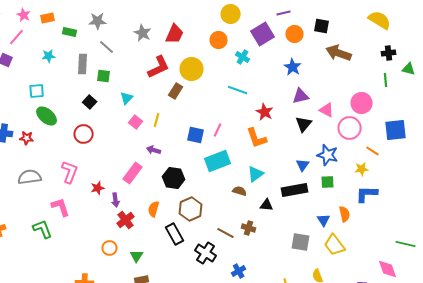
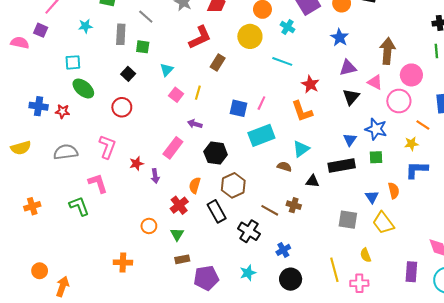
brown arrow: (339, 53) -> (387, 51), moved, turned 75
yellow circle: (192, 69) -> (250, 36), moved
red cross: (126, 220) -> (179, 205), moved

